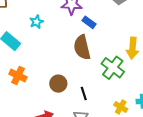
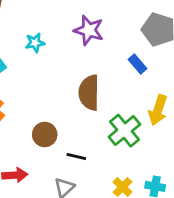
blue rectangle: (89, 22) -> (137, 64), moved
black line: (84, 93) -> (76, 156), turned -72

